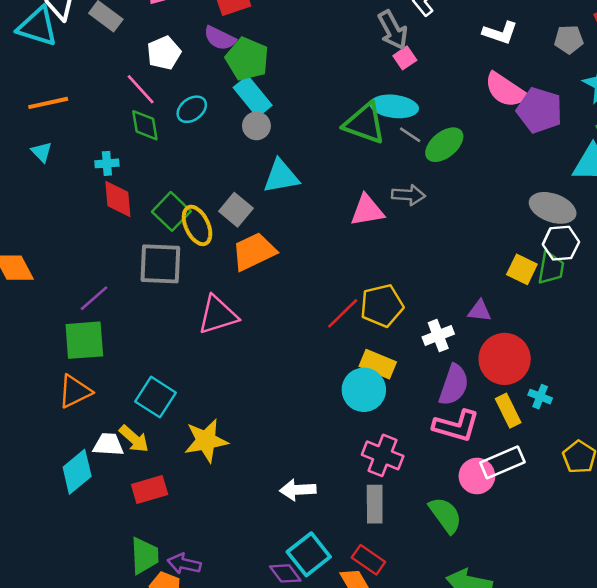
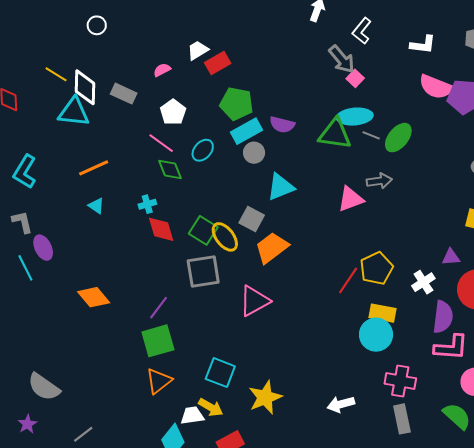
purple semicircle: (220, 38) -> (282, 125), moved
cyan rectangle: (253, 96) -> (246, 131), turned -68
white arrow: (298, 490) -> (341, 404), moved

